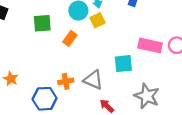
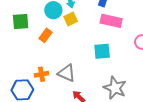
pink rectangle: (150, 45) -> (111, 21), moved
cyan square: (123, 64) -> (102, 51), moved

